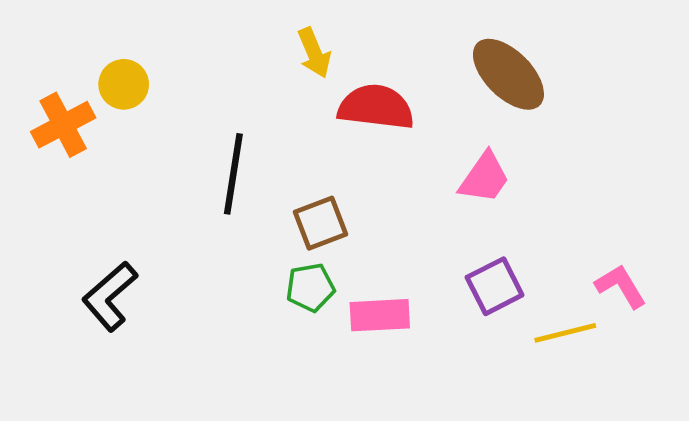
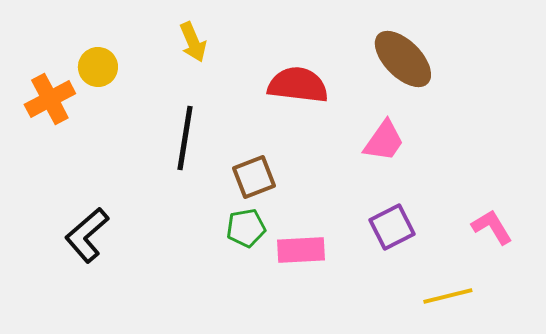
yellow arrow: (314, 53) -> (193, 42), moved
yellow line: (565, 333) -> (448, 296), moved

